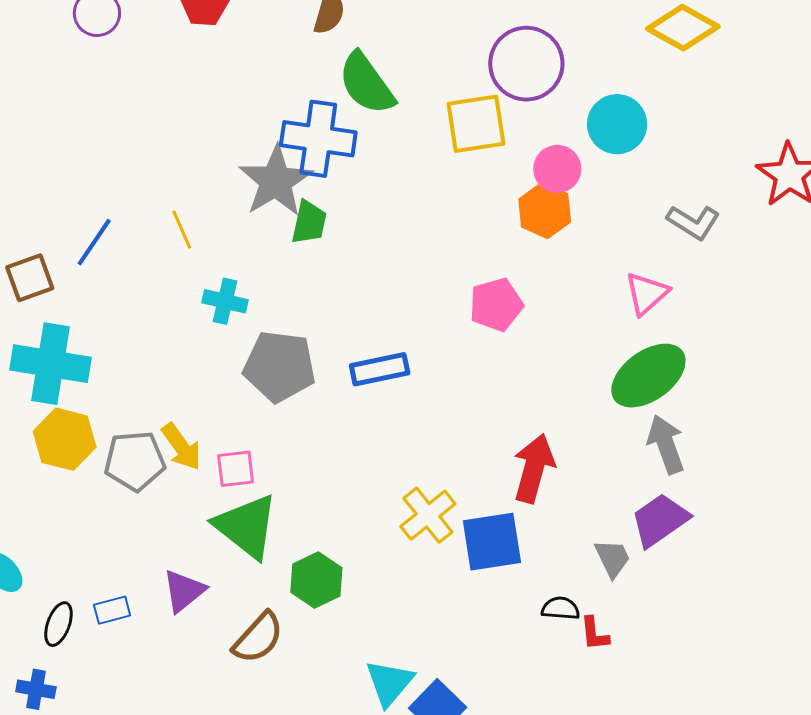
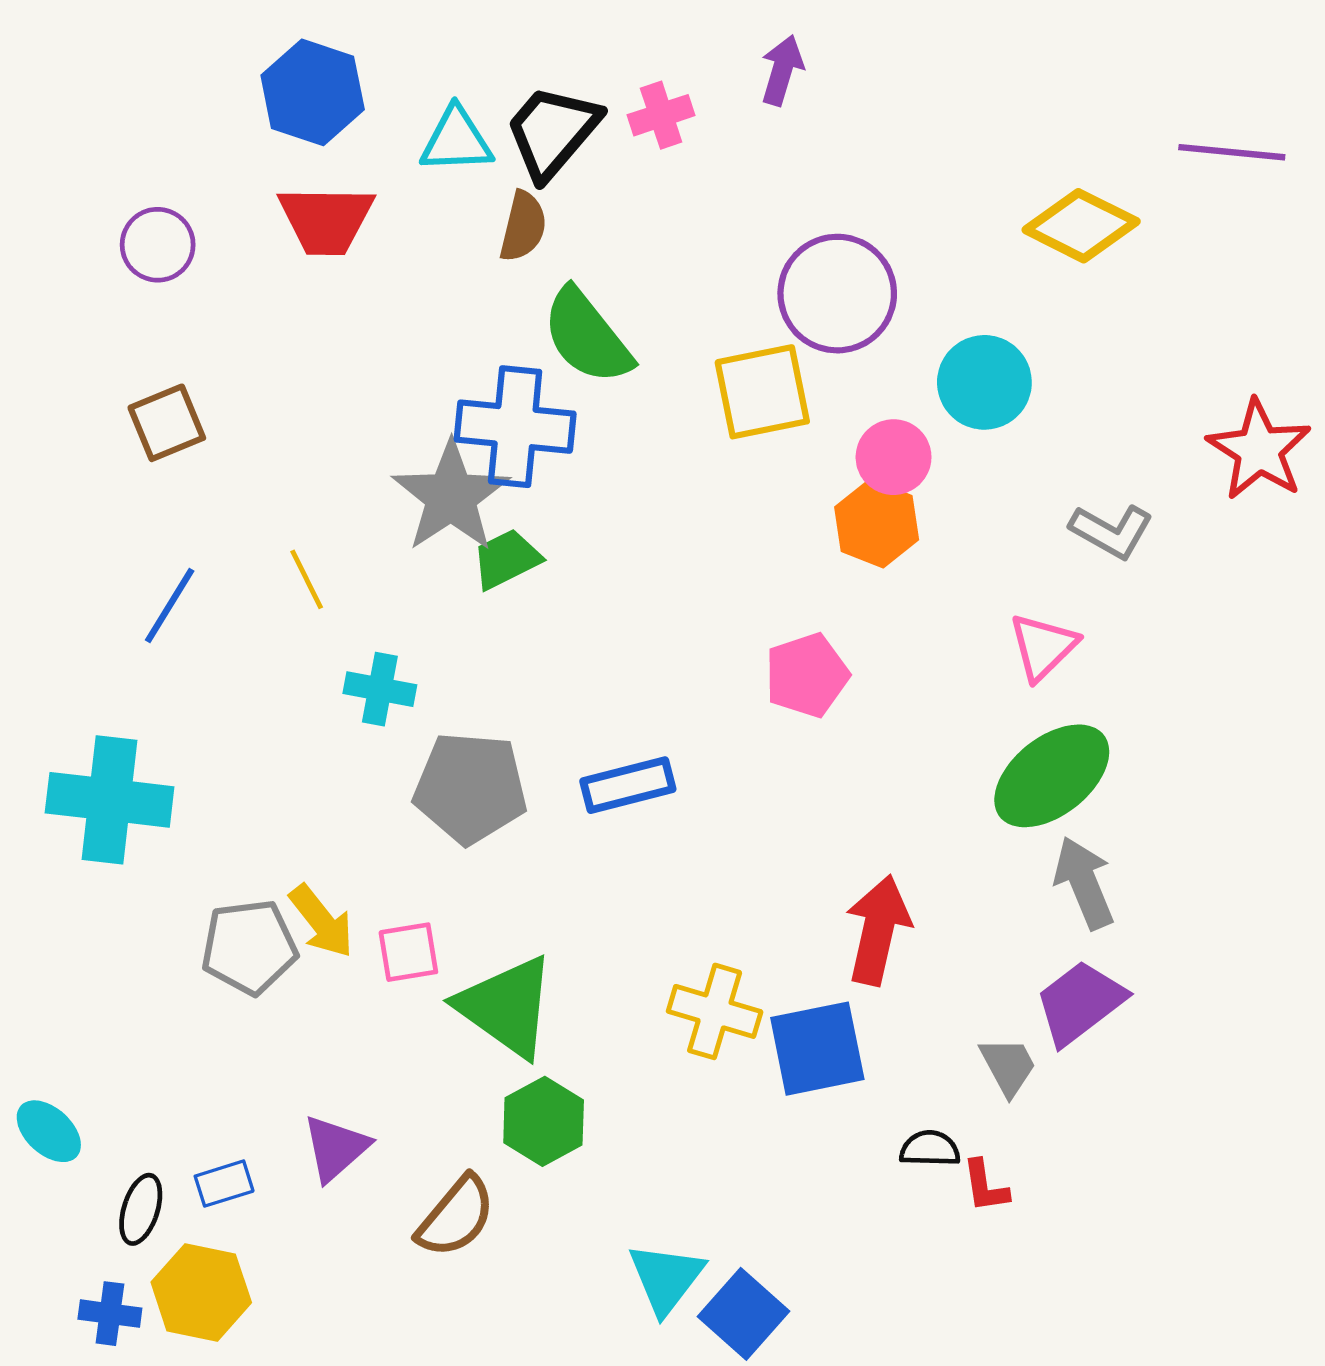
green trapezoid: (309, 222) -> (507, 559), turned -126
brown square: (30, 278) -> (167, 423), moved
yellow hexagon: (65, 439) -> (201, 1292), moved
yellow cross: (428, 515) -> (715, 1011), turned -32
green triangle: (246, 526) -> (507, 1007), moved

